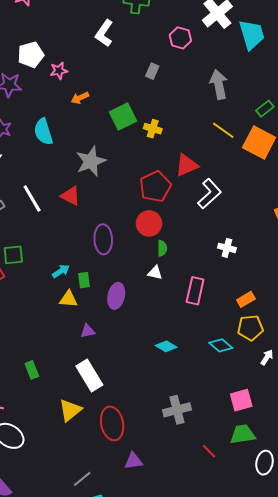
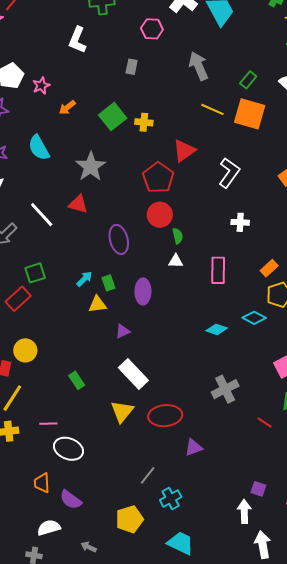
white L-shape: (209, 194) -> (229, 173), moved
cyan diamond: (166, 346) -> (217, 329), moved
red ellipse: (112, 423) -> (165, 416), turned -72

